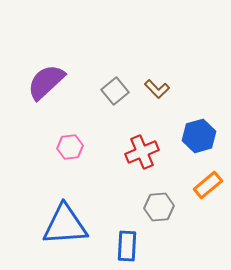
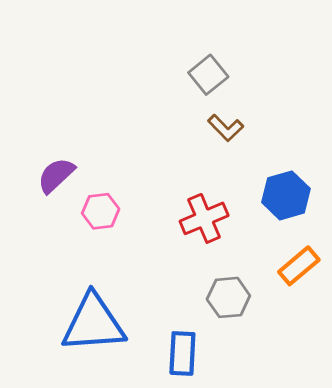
purple semicircle: (46, 82) -> (56, 175), moved, size x0.7
gray square: (115, 91) -> (208, 75), moved

